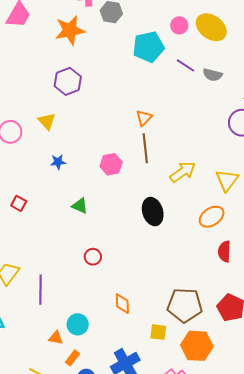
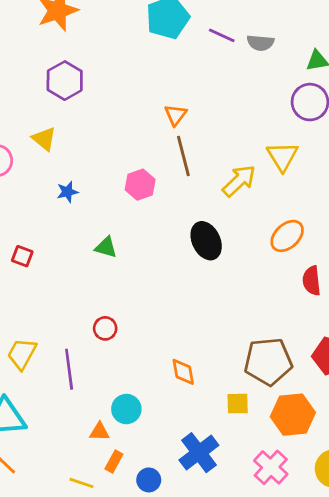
yellow triangle: (227, 180) -> (282, 156), moved
red circle: (93, 257) -> (105, 328), moved
orange rectangle: (73, 358) -> (114, 462), moved

